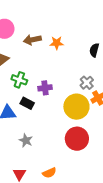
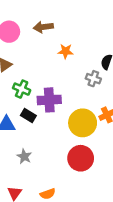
brown arrow: (32, 40) -> (43, 27), moved
gray cross: (87, 83) -> (93, 79), moved, turned -32
purple cross: (45, 88) -> (49, 100), size x1.5

